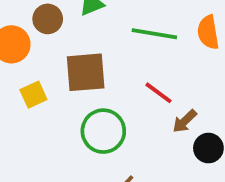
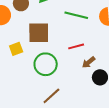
red line: (159, 93) -> (76, 46), turned -56
yellow square: (33, 95) -> (16, 49), moved

